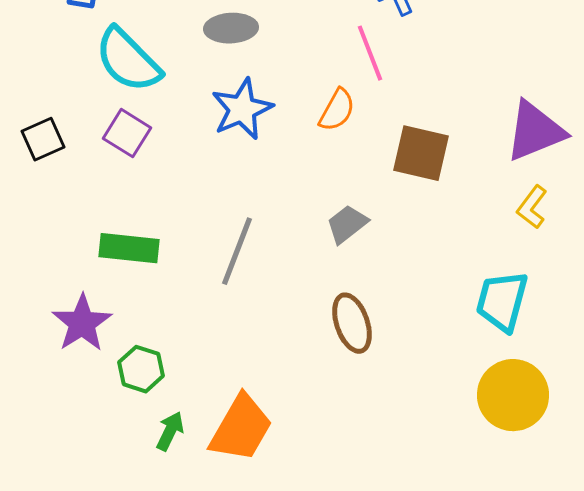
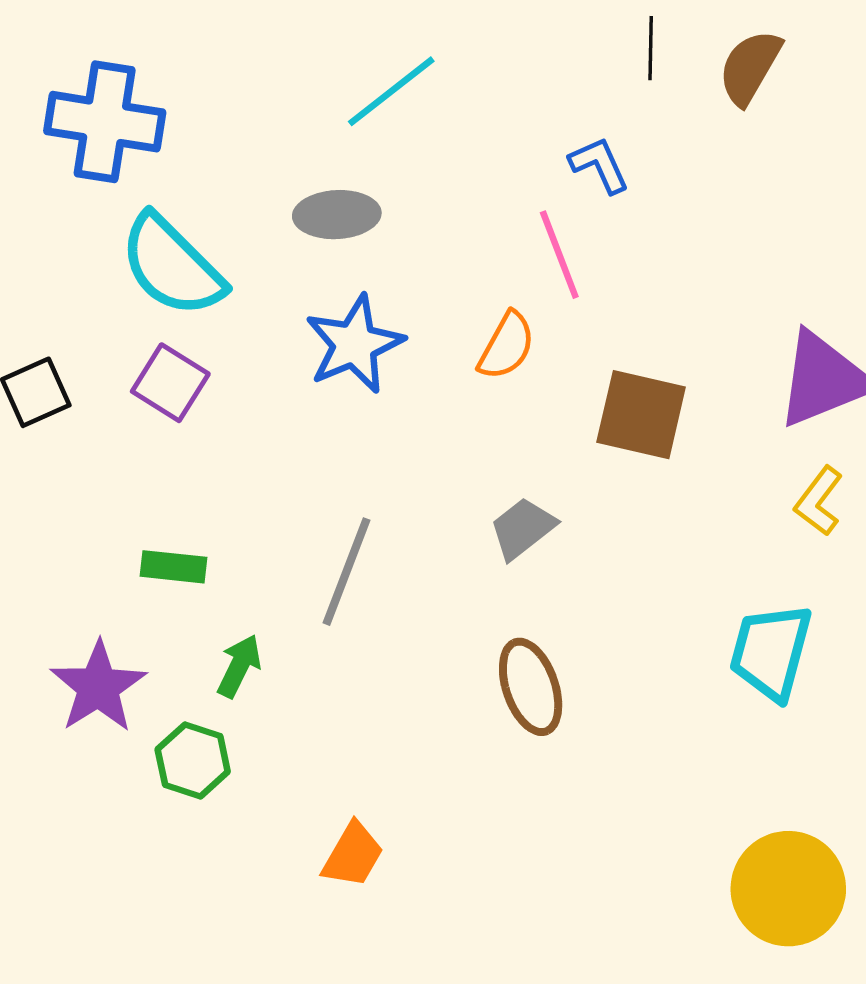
green rectangle: (129, 248) -> (173, 567), size x0.7
yellow circle: (513, 395) -> (788, 889), moved
orange trapezoid: (241, 428) -> (353, 855), size x0.6
green arrow: (170, 431) -> (239, 666), moved

